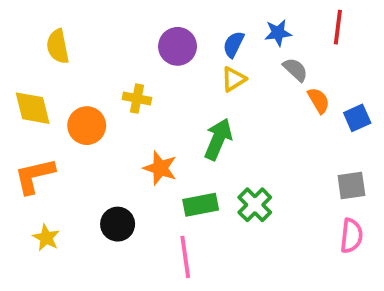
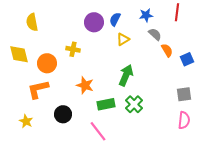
blue semicircle: (234, 44) -> (115, 19), moved
green arrow: (218, 139) -> (126, 75), moved
orange L-shape: (35, 176) -> (38, 89), moved
pink line: (185, 257) -> (98, 131), turned -30

